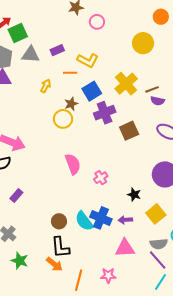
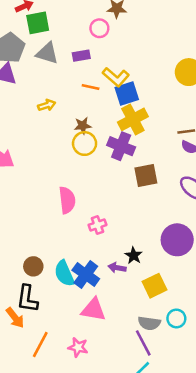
pink circle: (97, 22) -> (99, 28), moved
yellow cross: (126, 84) -> (133, 119), moved
yellow arrow: (46, 86) -> (47, 105), moved, turned 32
blue square: (92, 91) -> (127, 93), moved
purple cross: (105, 113) -> (121, 146), turned 30
yellow circle: (63, 119) -> (85, 144), moved
purple arrow: (125, 220) -> (117, 268), moved
pink triangle: (125, 248) -> (93, 310), moved

